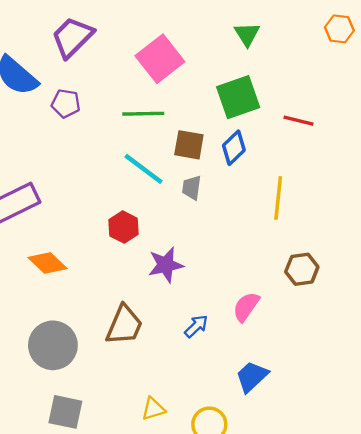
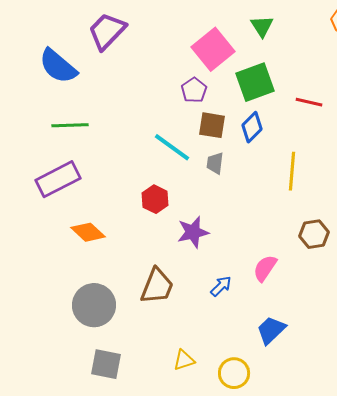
pink square: (160, 59) -> (213, 49), moved
purple pentagon: (66, 103) -> (194, 90), moved, turned 30
green line: (143, 114) -> (70, 125), moved

